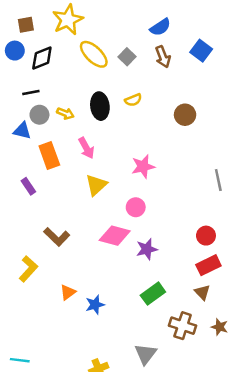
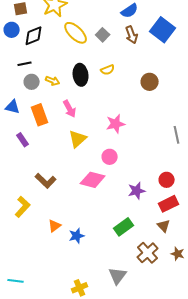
blue square: (201, 51) -> (163, 30), size x1.4
blue triangle: (22, 131) -> (13, 107), moved
purple star: (147, 249) -> (137, 191), moved
brown cross: (183, 326) -> (148, 253), turned 30

